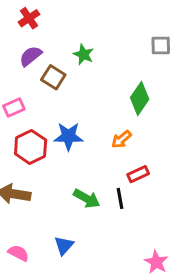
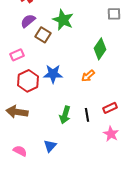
green star: (84, 55) -> (63, 20), size x1.5
red rectangle: (138, 174) -> (110, 108), moved
green arrow: (87, 198) -> (65, 115), turned 78
pink star: (156, 262) -> (111, 134), moved

